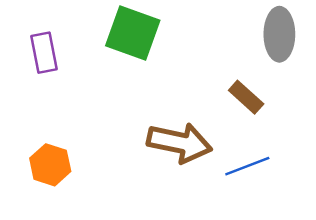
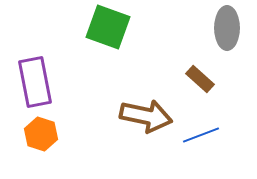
purple rectangle: (44, 53) -> (35, 82), moved, size x1.5

